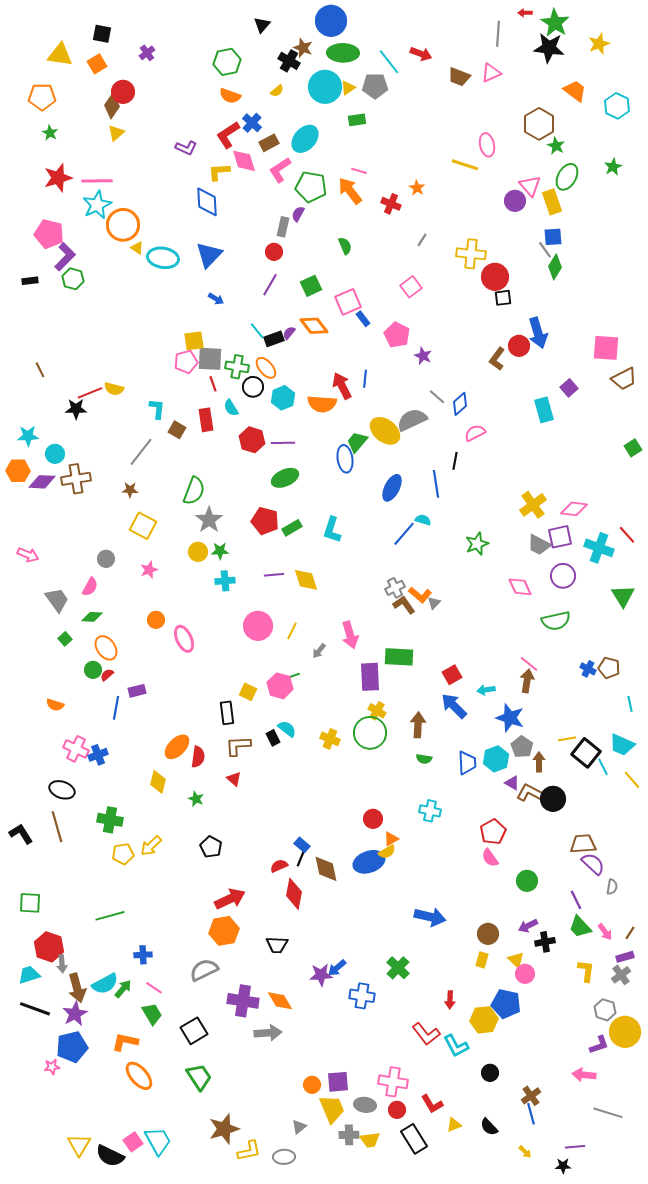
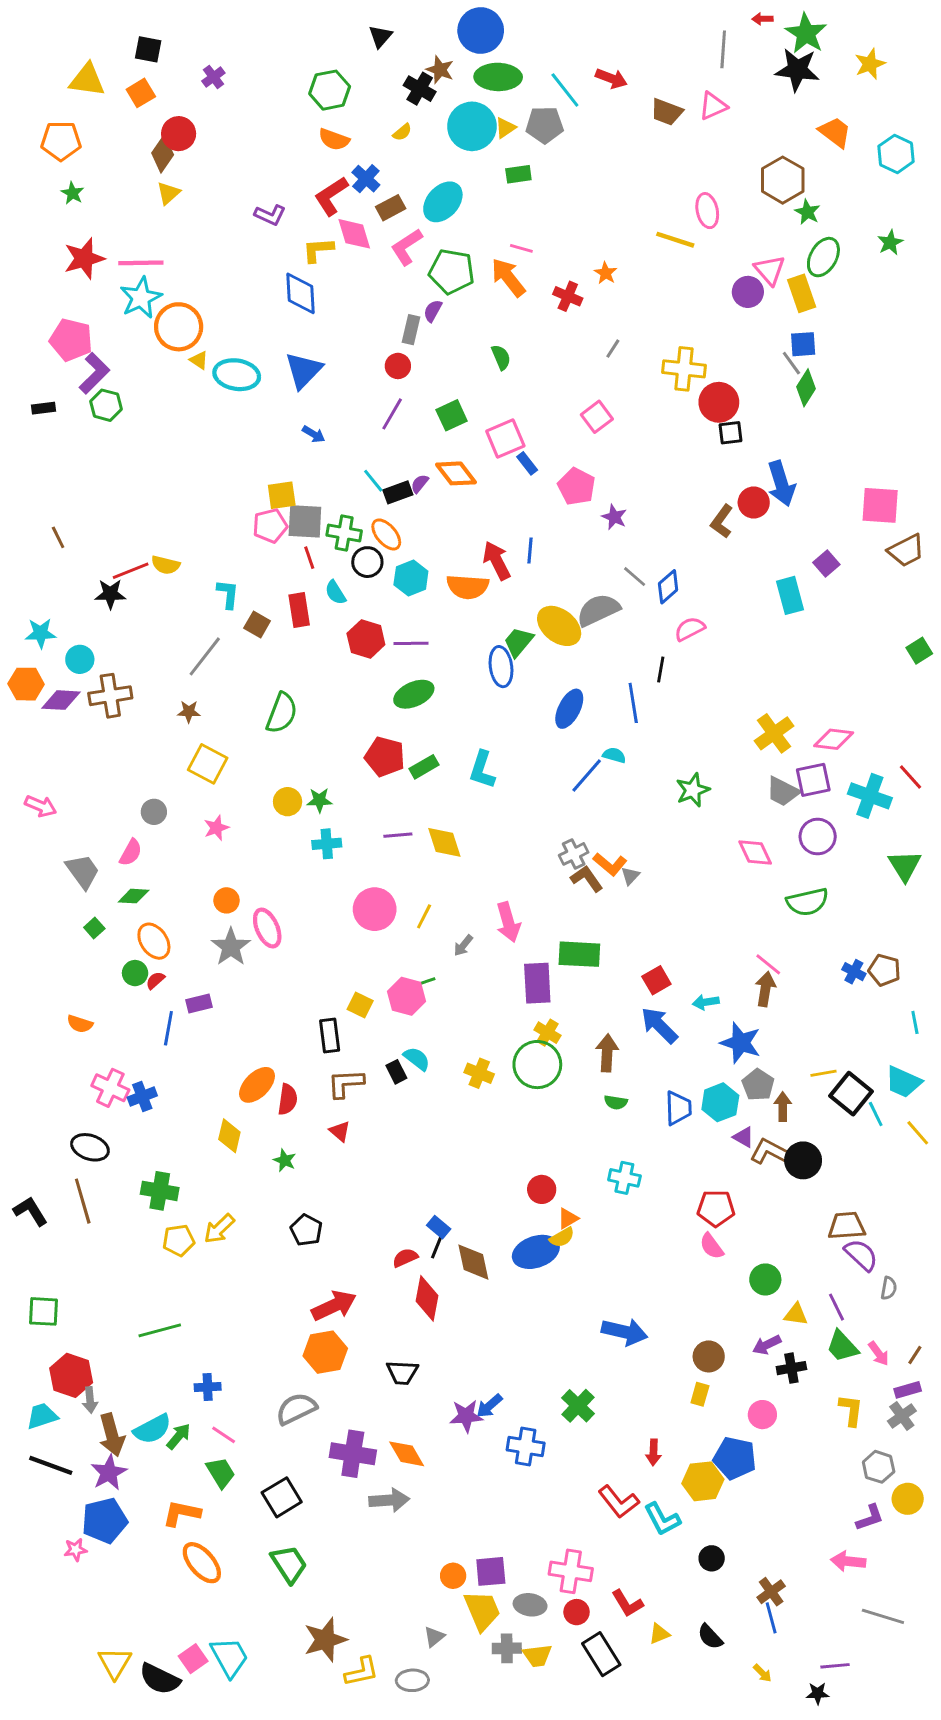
gray star: (209, 520) -> (231, 947), moved
red pentagon: (493, 832) -> (716, 1208), turned 30
yellow triangle: (516, 960) -> (796, 1314), moved, turned -36
yellow circle: (625, 1032) -> (908, 1499), size x0.7

